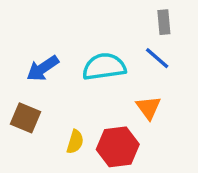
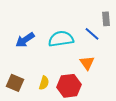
gray rectangle: (164, 22) -> (106, 19), moved
brown square: (26, 118) -> (15, 83), moved

